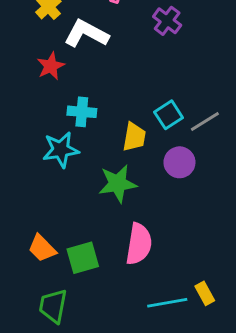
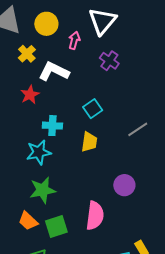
cyan square: (169, 115) -> (93, 109), moved
purple circle: (179, 162) -> (124, 185), moved
green star: (118, 184) -> (43, 190), moved

